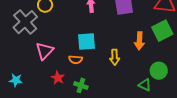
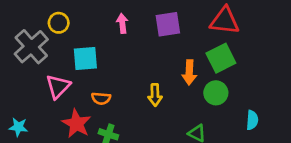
cyan square: (86, 41) -> (85, 58), moved
green circle: (159, 71) -> (216, 93), moved
red star: (58, 78) -> (76, 124), size x1.5

